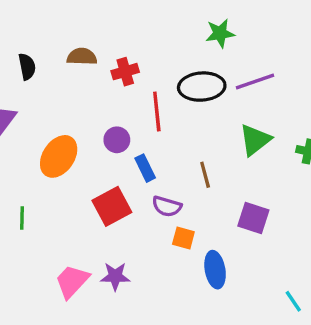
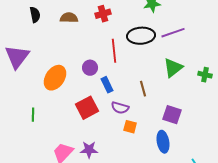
black semicircle: (27, 67) -> (35, 15), moved
red cross: (125, 72) -> (103, 14), moved
blue ellipse: (215, 270) -> (163, 142), moved

